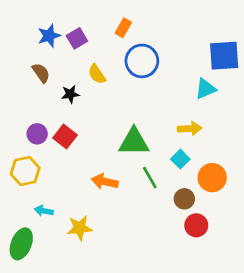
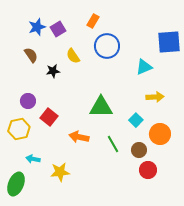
cyan triangle: (206, 89) -> (144, 67), moved
yellow arrow: (190, 129) -> (155, 97), moved
red square: (65, 136) -> (49, 117), moved
green line: (150, 178) -> (113, 144), moved

